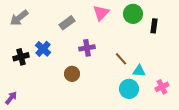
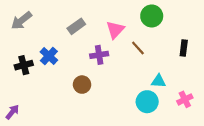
pink triangle: (101, 13) -> (115, 30), moved
black rectangle: (154, 26) -> (184, 48), moved
brown line: (121, 59) -> (138, 48), moved

